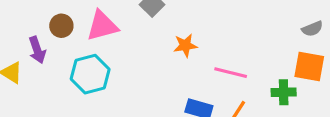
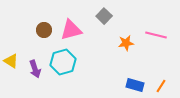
purple arrow: (37, 50) -> (35, 69), moved
pink line: (231, 73) -> (156, 35), moved

